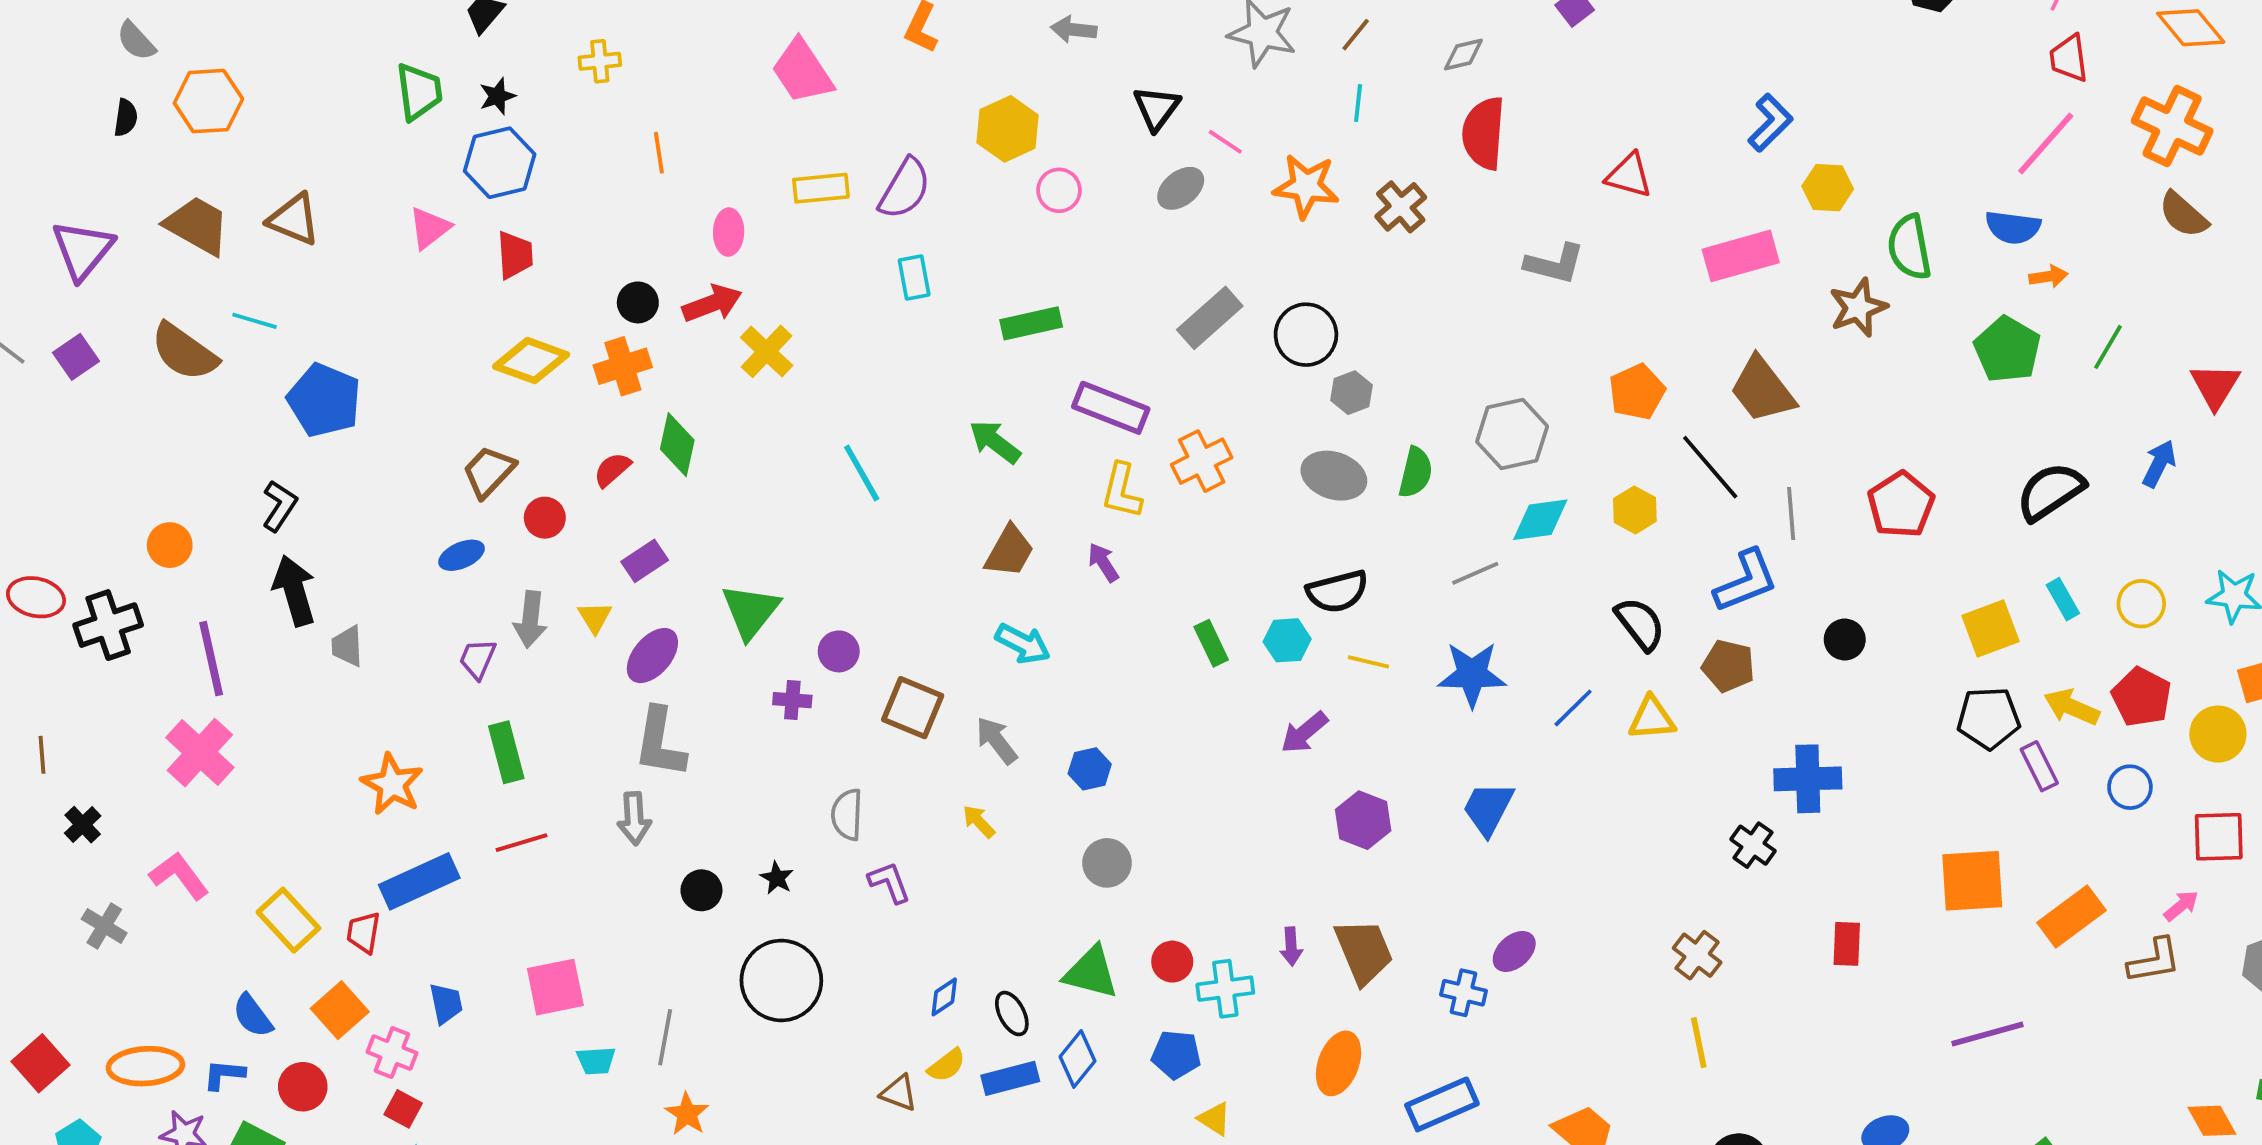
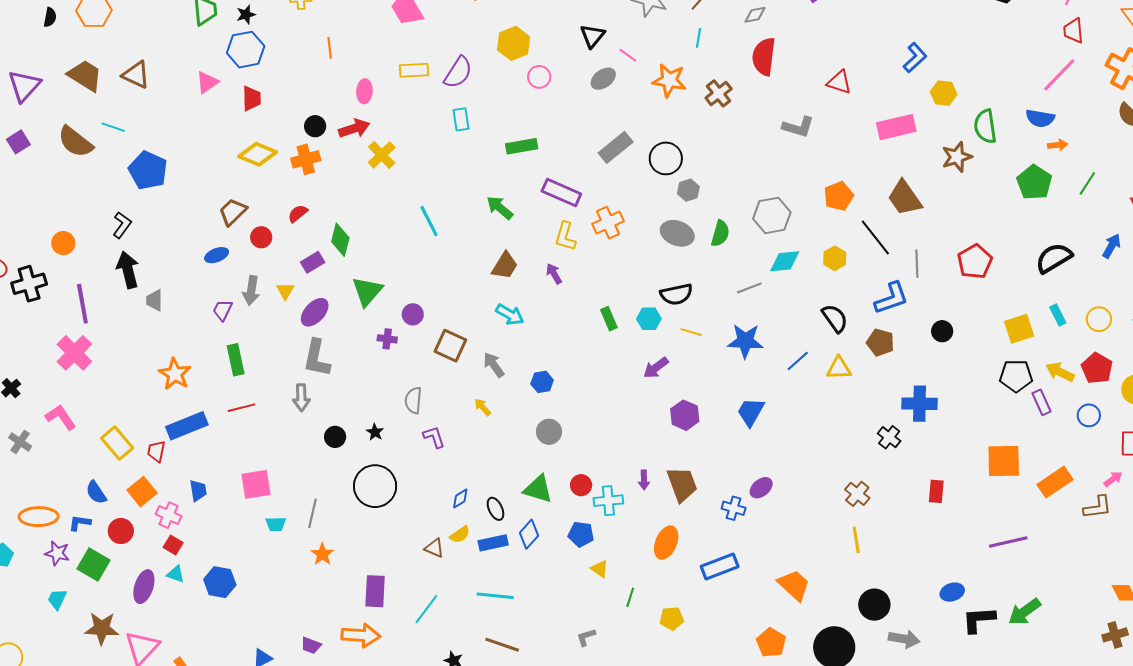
green diamond: (677, 445) -> (340, 240), moved

